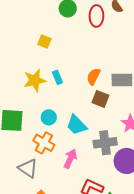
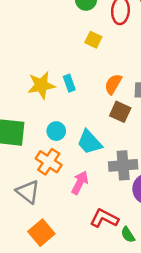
yellow square: (44, 41) -> (93, 40), moved

